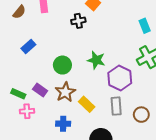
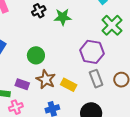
green star: (96, 60) -> (63, 17), moved

